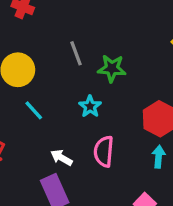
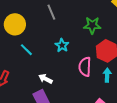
green star: (112, 68) -> (92, 25), moved
pink semicircle: (104, 151) -> (85, 67), moved

